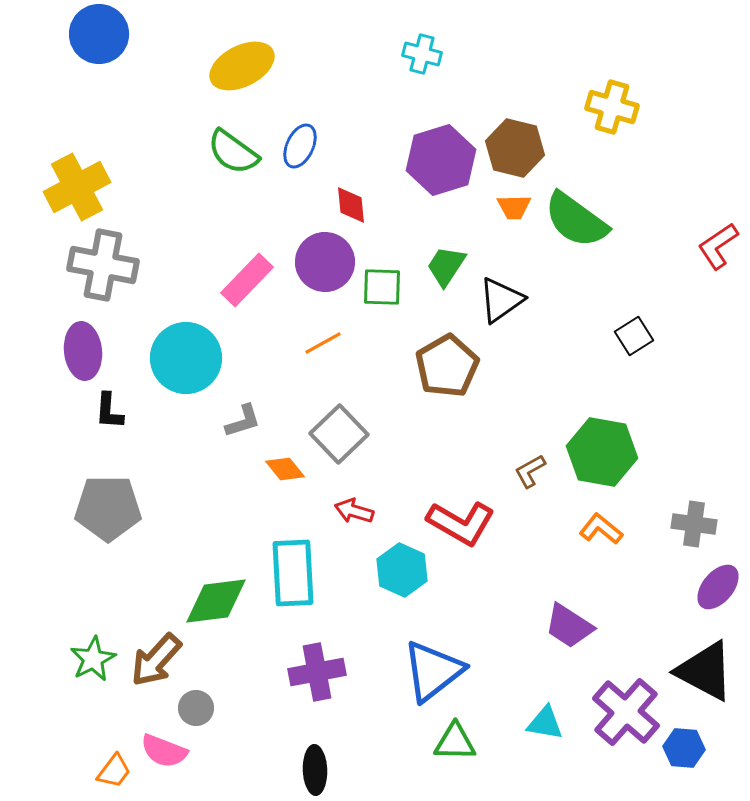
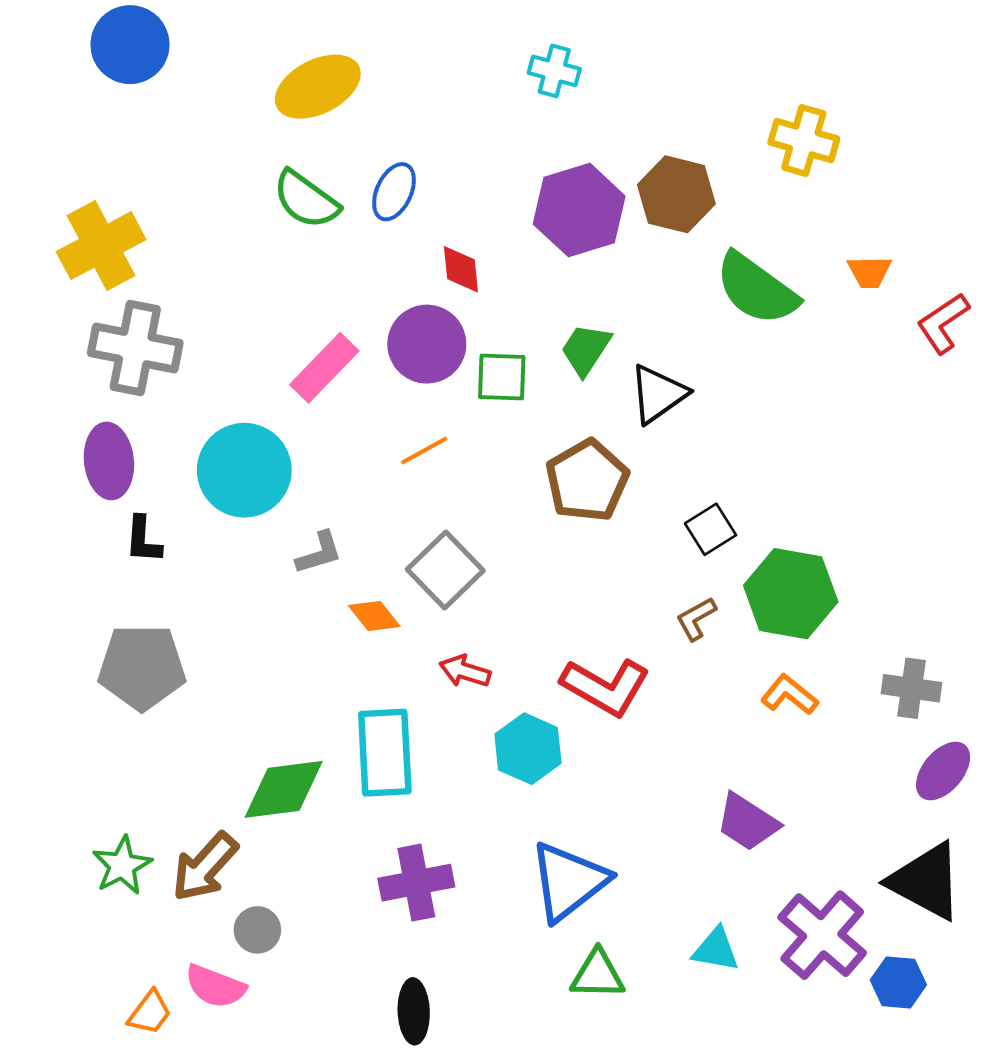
orange trapezoid: (514, 207) -> (869, 272), moved
black square: (634, 336) -> (711, 529), moved

